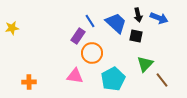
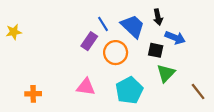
blue arrow: (159, 18) -> (175, 38), moved
black square: (136, 36) -> (156, 50), moved
orange circle: (92, 53) -> (116, 53), moved
brown line: (162, 80) -> (198, 91), moved

